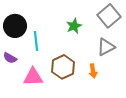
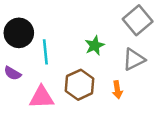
green star: (74, 26) -> (95, 45), moved

